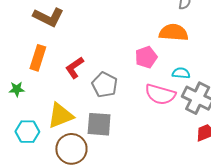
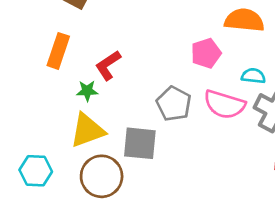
gray pentagon: (105, 85) -> (174, 104), moved
green star: (17, 89) -> (87, 91), moved
cyan hexagon: (27, 132) -> (36, 171), moved

